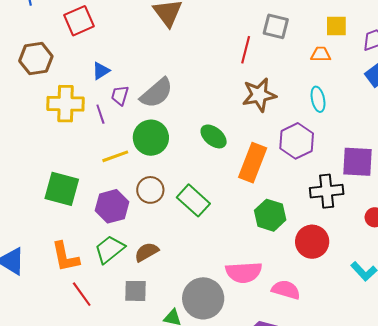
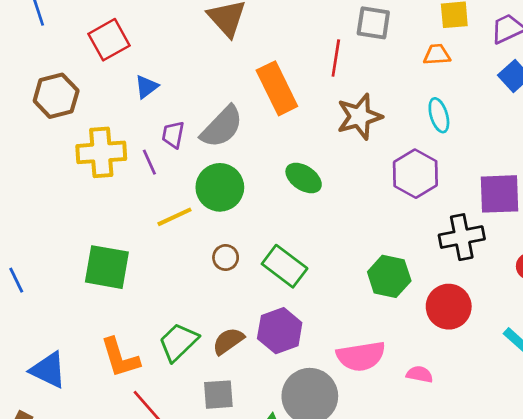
blue triangle: (101, 71) -> (146, 87), moved
orange rectangle: (253, 163) -> (277, 88), moved, turned -42
brown circle: (150, 190) -> (226, 258), size x0.7
purple hexagon: (112, 206) -> (280, 331), moved
pink semicircle: (286, 290) -> (420, 374), size x0.7

